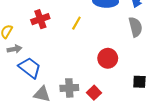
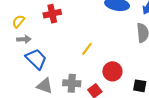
yellow line: (76, 23) -> (87, 49), moved
red circle: (108, 58) -> (112, 71), moved

